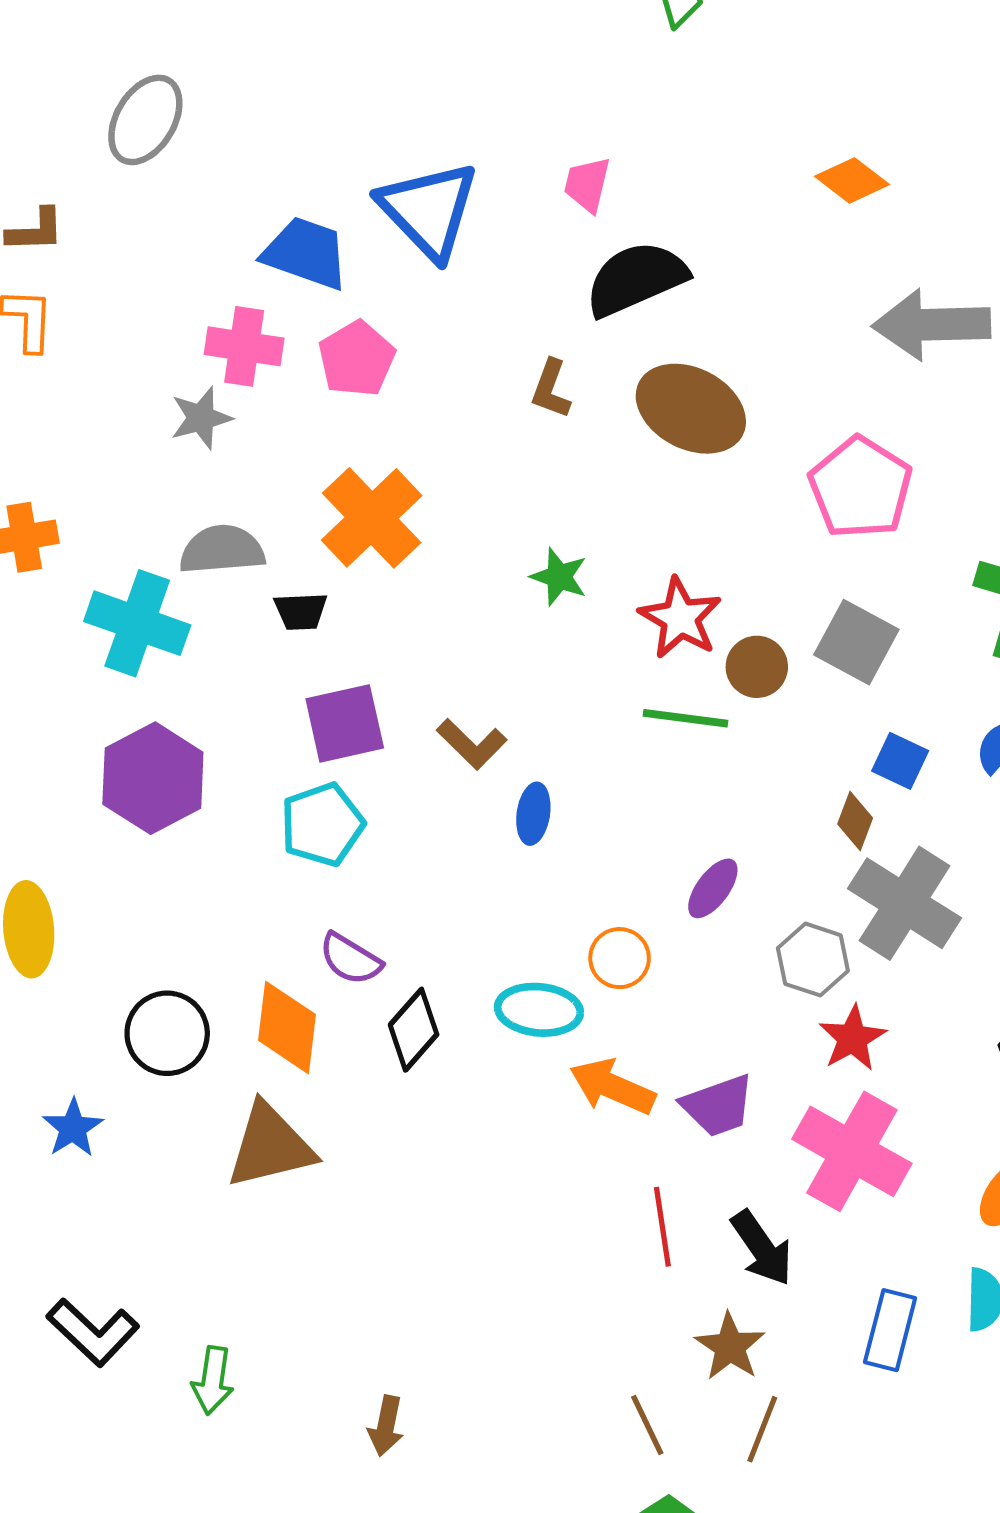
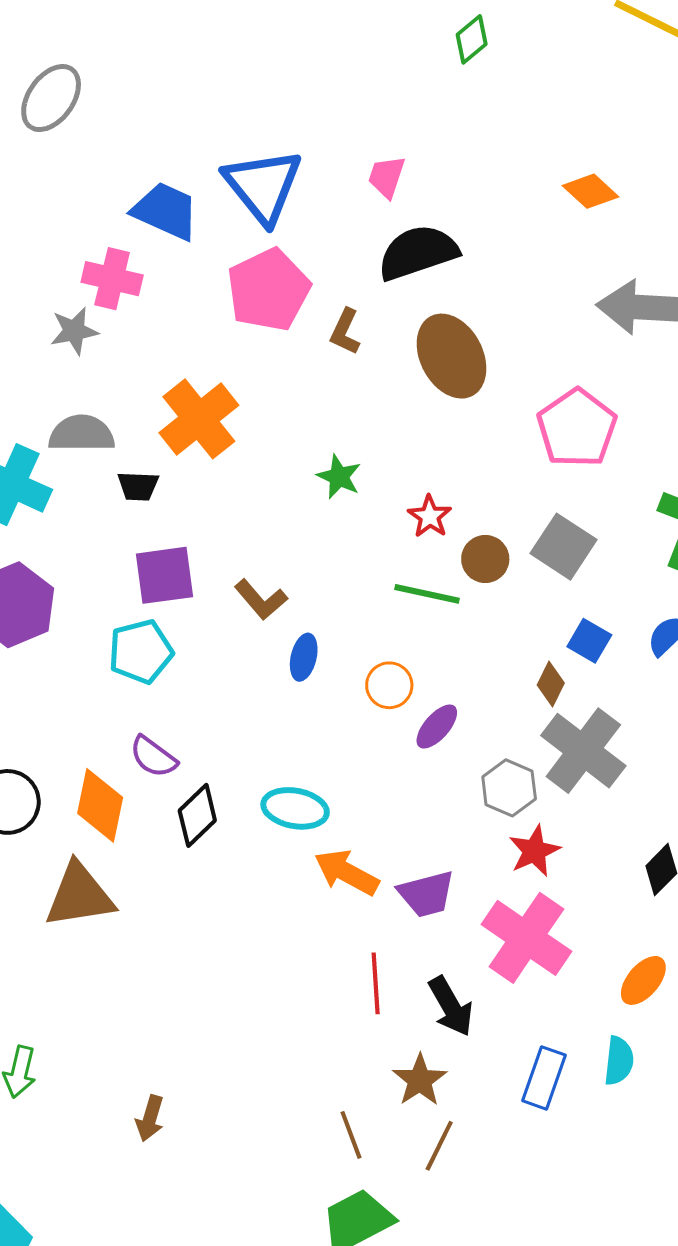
pink pentagon: (357, 359) -> (268, 290), moved, size x1.4
brown ellipse: (691, 409) -> (452, 356), turned 30
red star: (680, 618) -> (430, 516), size x0.7
orange circle: (620, 958) -> (389, 685), moved

